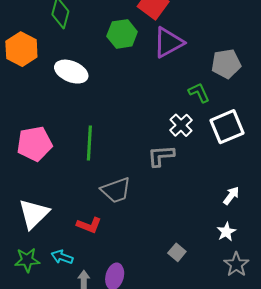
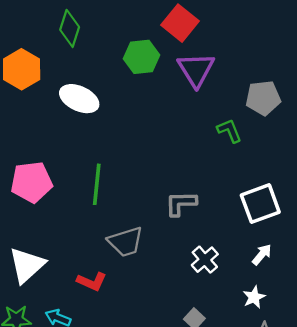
purple triangle: (168, 43) -> (196, 70), turned -36
white cross: (181, 125) -> (205, 260), moved
white square: (227, 127) -> (260, 204), moved

